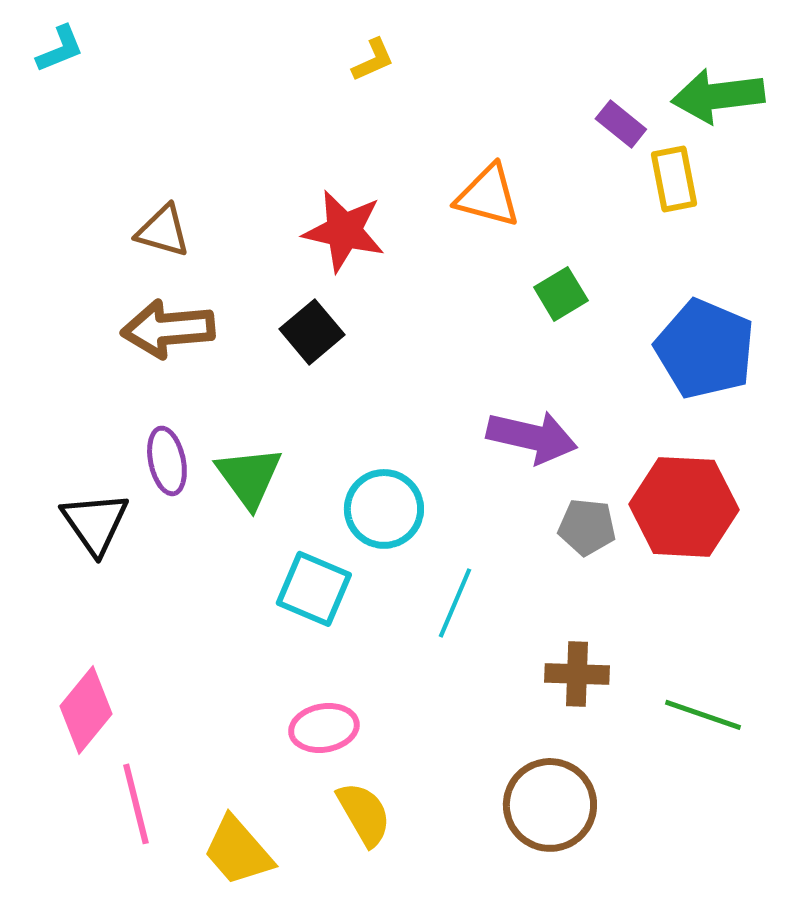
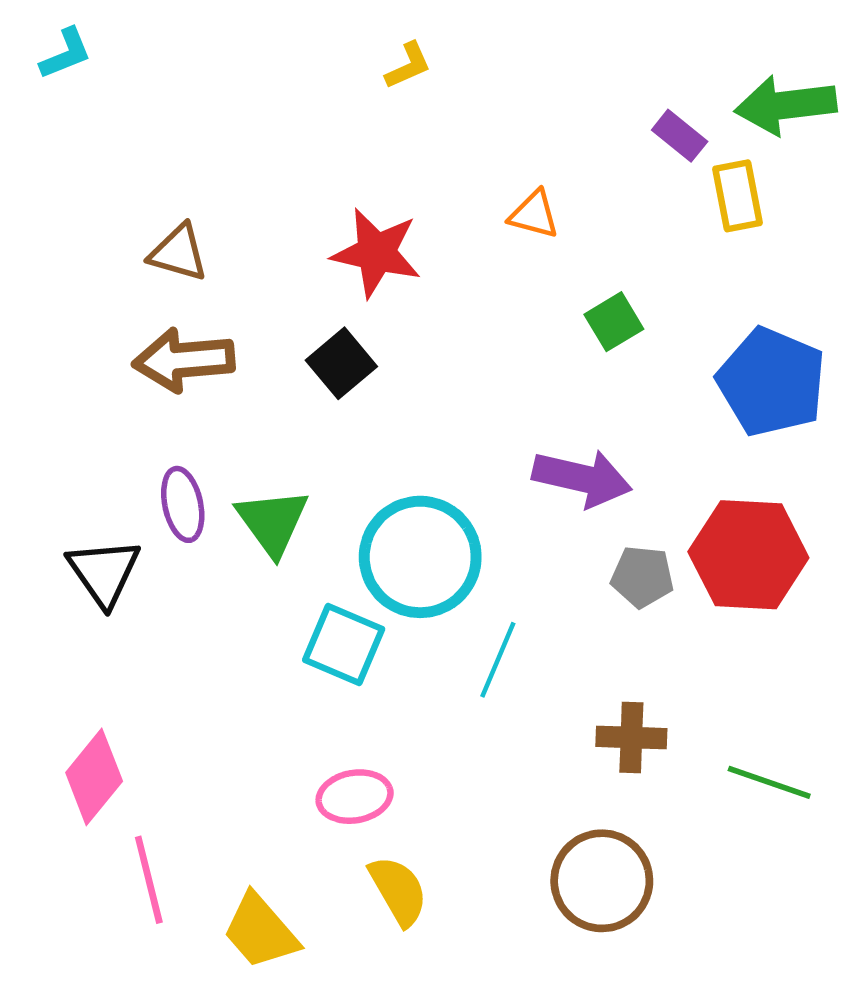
orange triangle: (488, 196) -> (534, 214), size x0.7
cyan circle: (384, 509) -> (420, 557), size x1.4

